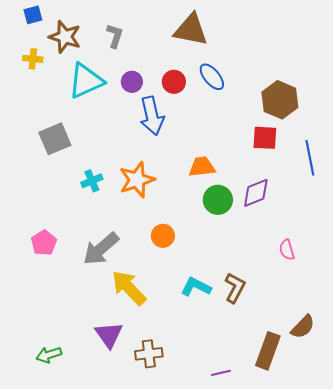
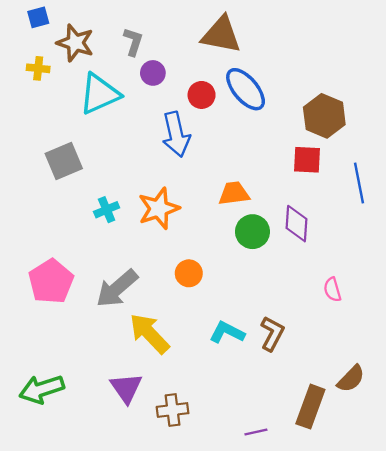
blue ellipse: (212, 77) -> (246, 89), size x1.4
purple circle: (132, 82) -> (153, 73), moved
purple diamond: (256, 193) -> (296, 224), turned -64
pink pentagon: (44, 243) -> (51, 281), size x1.5
green arrow: (49, 355) -> (42, 389), moved, size x1.5

